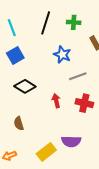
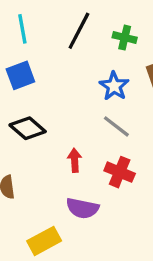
blue star: (62, 55) -> (114, 86), moved
gray line: (78, 76) -> (116, 126), turned 48
purple semicircle: (71, 141) -> (82, 208), moved

